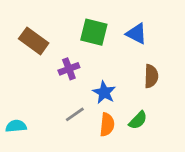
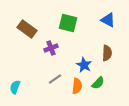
blue triangle: (136, 34) -> (108, 20), moved
blue star: (104, 92) -> (84, 65), moved
cyan semicircle: (16, 126) -> (15, 87), turned -64

